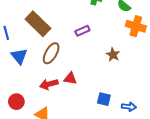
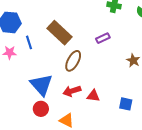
blue triangle: (19, 56) -> (41, 85), moved, size x1.4
red triangle: (70, 78) -> (93, 96), moved

